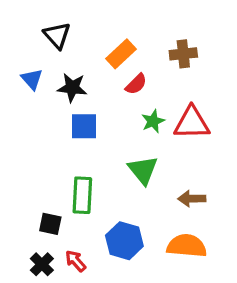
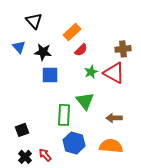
brown cross: (183, 54) -> (123, 49), moved
red triangle: (192, 123) -> (114, 73), turned 30
green rectangle: (82, 195) -> (64, 115), moved
black square: (50, 224) -> (22, 130), moved, turned -32

